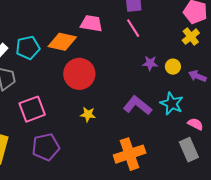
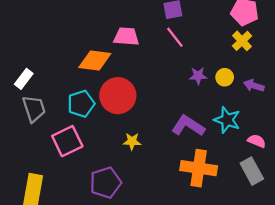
cyan pentagon: (28, 48) -> (81, 104), moved
purple pentagon: (46, 147) -> (106, 183), moved
orange cross: (130, 154) -> (199, 168), moved, turned 32

